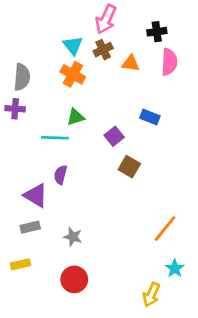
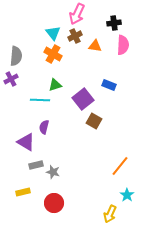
purple cross: (15, 109) -> (11, 79), turned -32
purple square: (114, 136) -> (83, 99), size x1.5
gray rectangle: (30, 227) -> (36, 165), moved
yellow rectangle: (21, 264) -> (23, 192), moved

